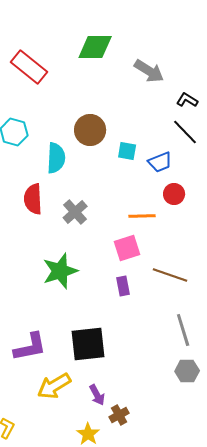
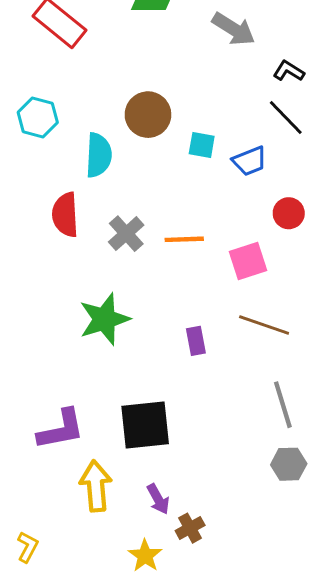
red circle: (174, 194) -> (289, 213), moved
orange line: (142, 216) -> (184, 239), moved
pink square: (127, 248) -> (248, 261), moved
yellow arrow: (54, 386) -> (96, 486), turned 116

